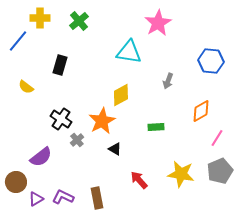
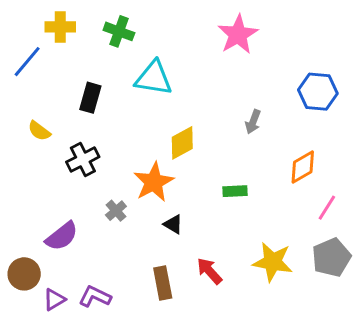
green cross: (79, 21) -> (119, 31), turned -30
cyan triangle: (129, 52) -> (154, 78), moved
black cross: (61, 119) -> (83, 159), moved, turned 30
brown rectangle: (97, 198) -> (163, 283), moved

